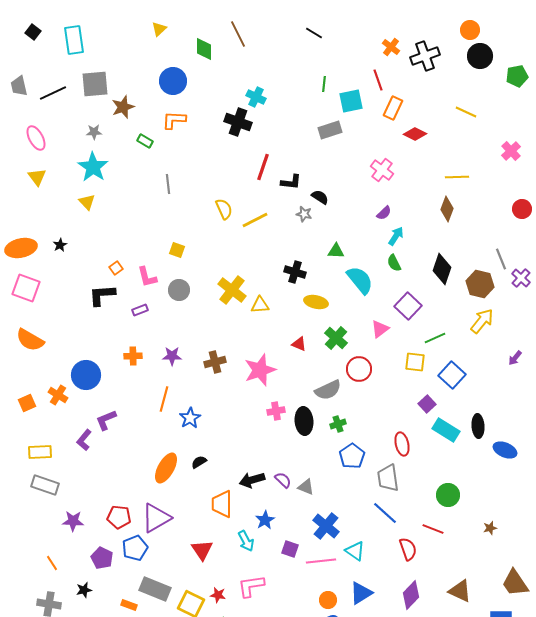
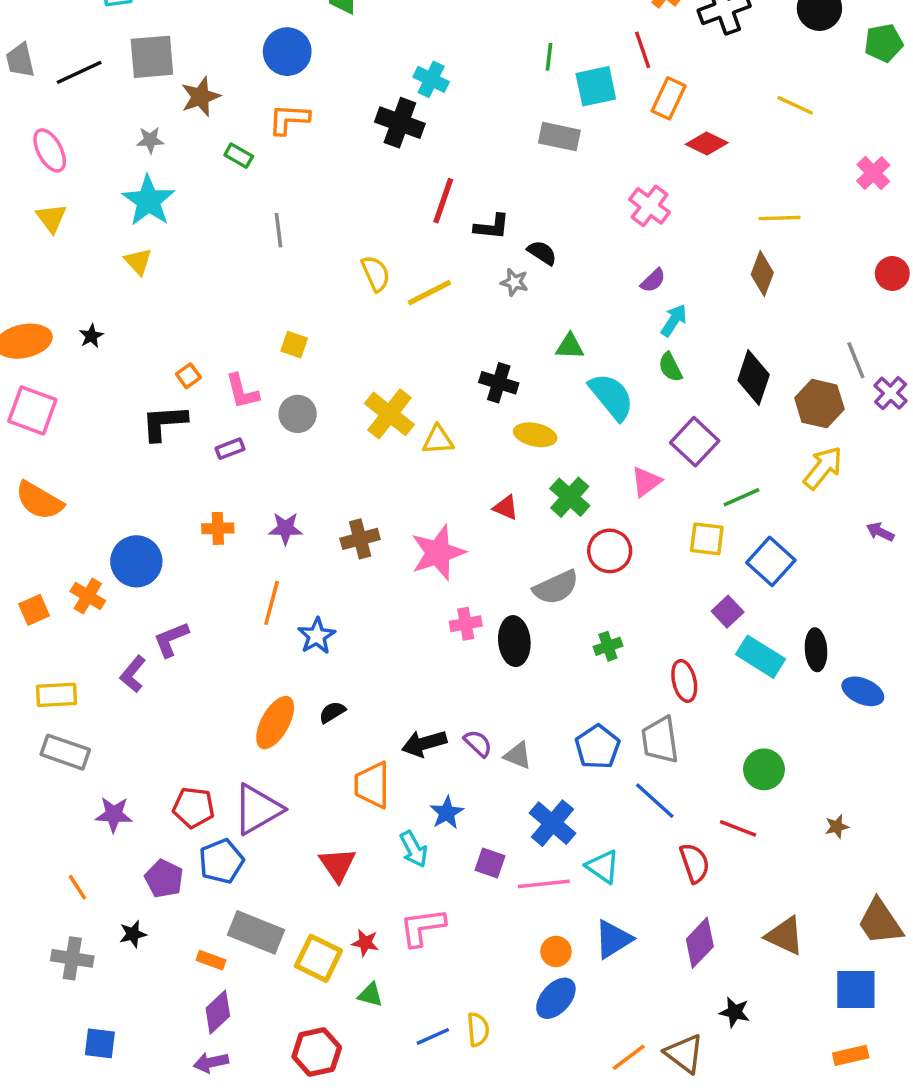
gray rectangle: (330, 130) -> (559, 137), turned 30
purple arrow: (515, 358) -> (880, 532), turned 77
green cross: (338, 424) -> (608, 646), moved
blue pentagon: (352, 456) -> (598, 747), moved

